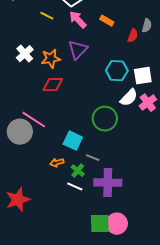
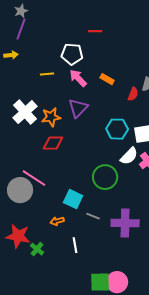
yellow line: (47, 16) -> (47, 74), turned -32
white cross: (25, 54) -> (25, 112), size x1.4
green cross: (78, 171) -> (37, 249), moved
purple cross: (108, 183) -> (125, 223), moved
white line: (75, 187) -> (75, 245), turned 56
red star: (18, 200) -> (18, 236), moved, turned 30

